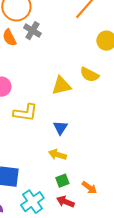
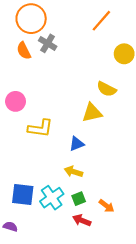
yellow triangle: (61, 86) -> (92, 113), moved
blue triangle: (60, 128) -> (77, 144), turned 35
cyan cross: (32, 202) -> (52, 198), moved

